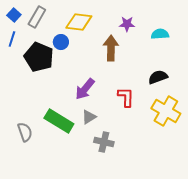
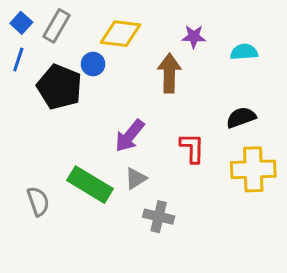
yellow cross: (166, 111) -> (253, 169), turned -32

